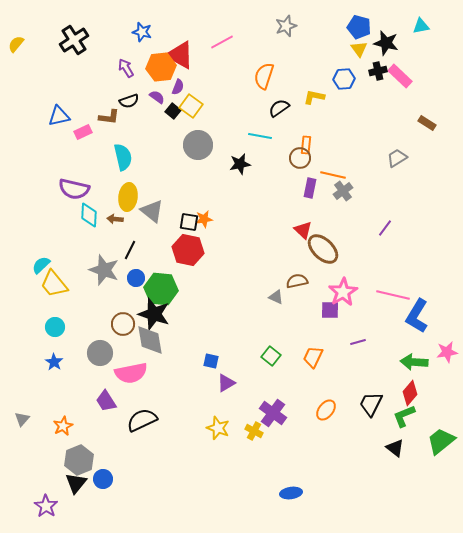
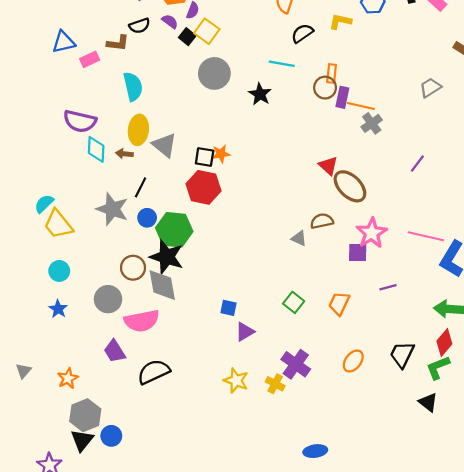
black star: (240, 164) -> (260, 94), turned -30
purple rectangle: (310, 188) -> (342, 97), moved

